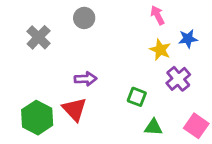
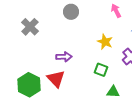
gray circle: (84, 18) -> (71, 12), moved
yellow star: (160, 50) -> (105, 42), moved

